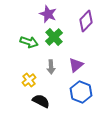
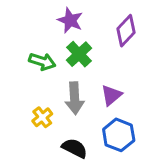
gray arrow: (51, 67) -> (75, 98), size x1.5
black semicircle: (41, 101) -> (75, 148), moved

